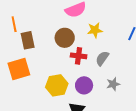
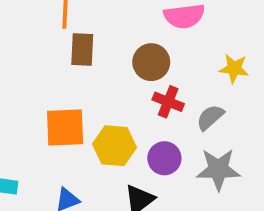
yellow star: (95, 30) -> (234, 68), moved
orange square: (19, 69) -> (65, 127), moved
gray star: (113, 84) -> (218, 169), size x1.6

